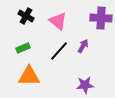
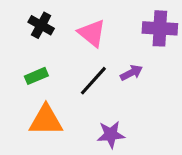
purple arrow: (83, 46) -> (131, 73), turned 32
purple star: (85, 85) -> (111, 135), moved

